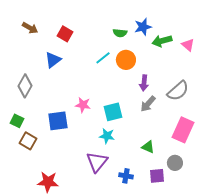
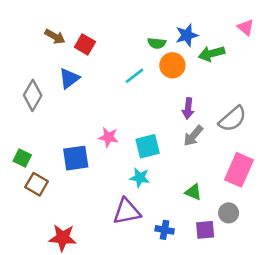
brown arrow: (30, 28) -> (55, 37), moved
pink triangle: (188, 45) -> (246, 27), moved
orange circle: (126, 60) -> (172, 65), moved
gray diamond: (25, 86) -> (33, 95), moved
purple triangle: (97, 162) -> (127, 212), turned 40

